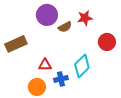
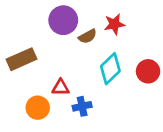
red circle: (107, 42) -> (148, 71), moved
cyan diamond: (82, 66) -> (110, 69), moved
orange circle: (37, 87) -> (38, 108), moved

